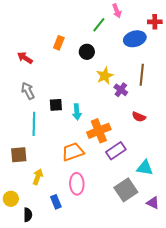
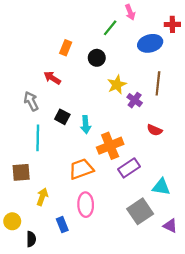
red arrow: (25, 58) -> (52, 78), moved
black square: (56, 105) -> (62, 117), turned 32

